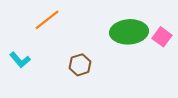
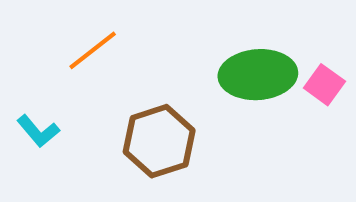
brown hexagon: (80, 65) -> (159, 141), size x1.6

